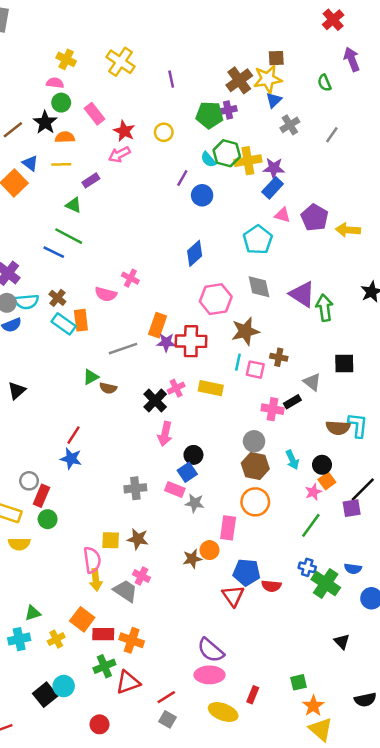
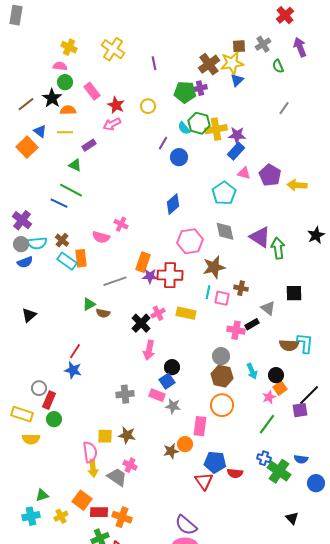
gray cross: (290, 125) -> (263, 44), moved

